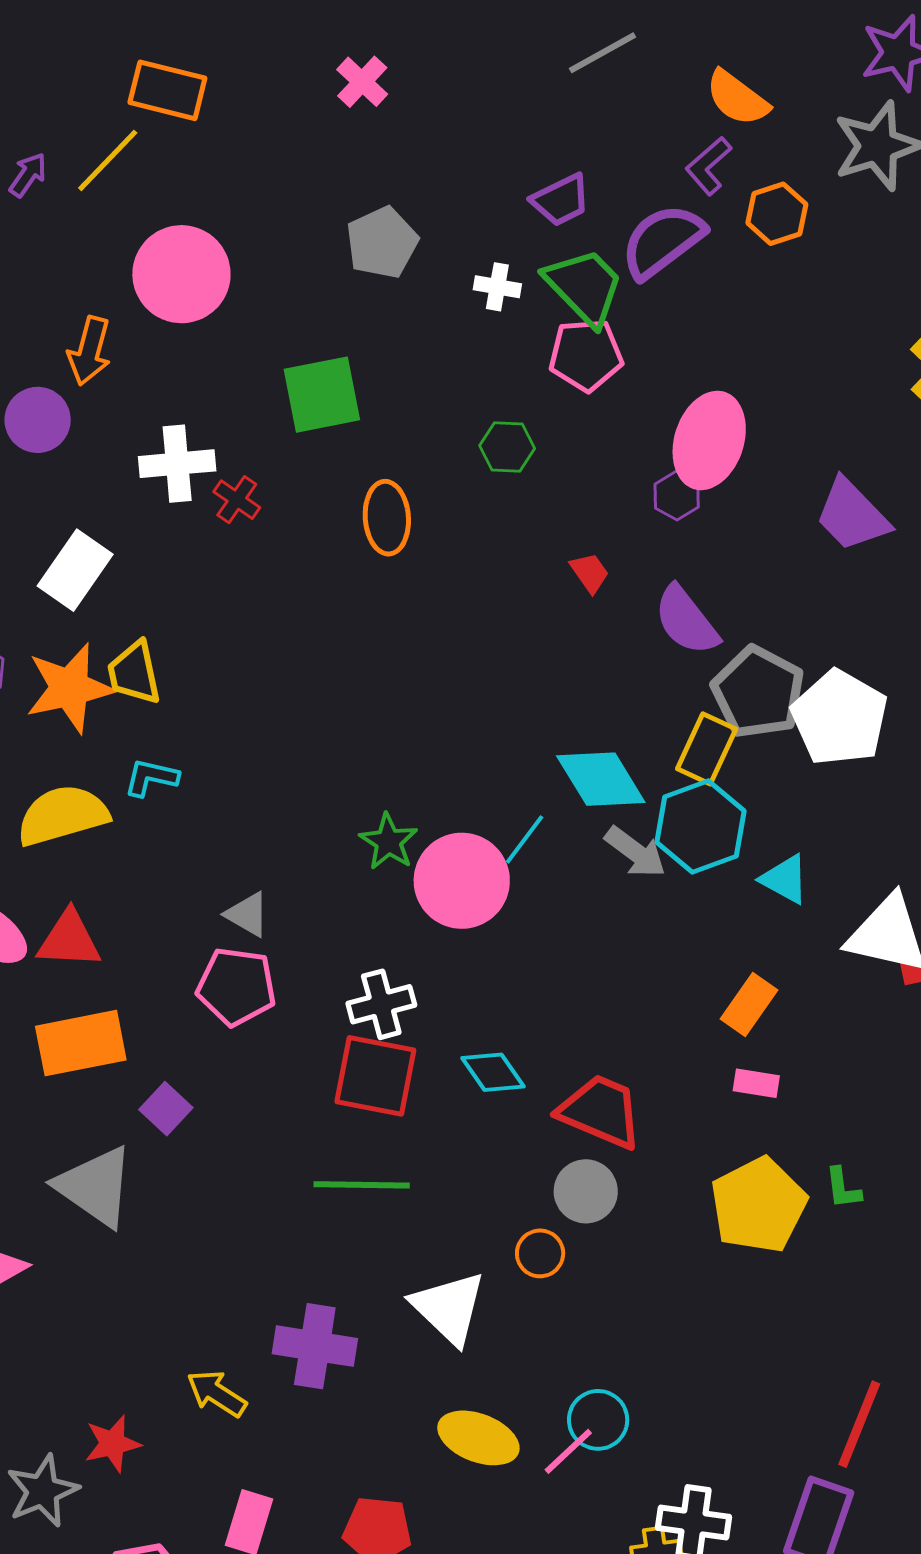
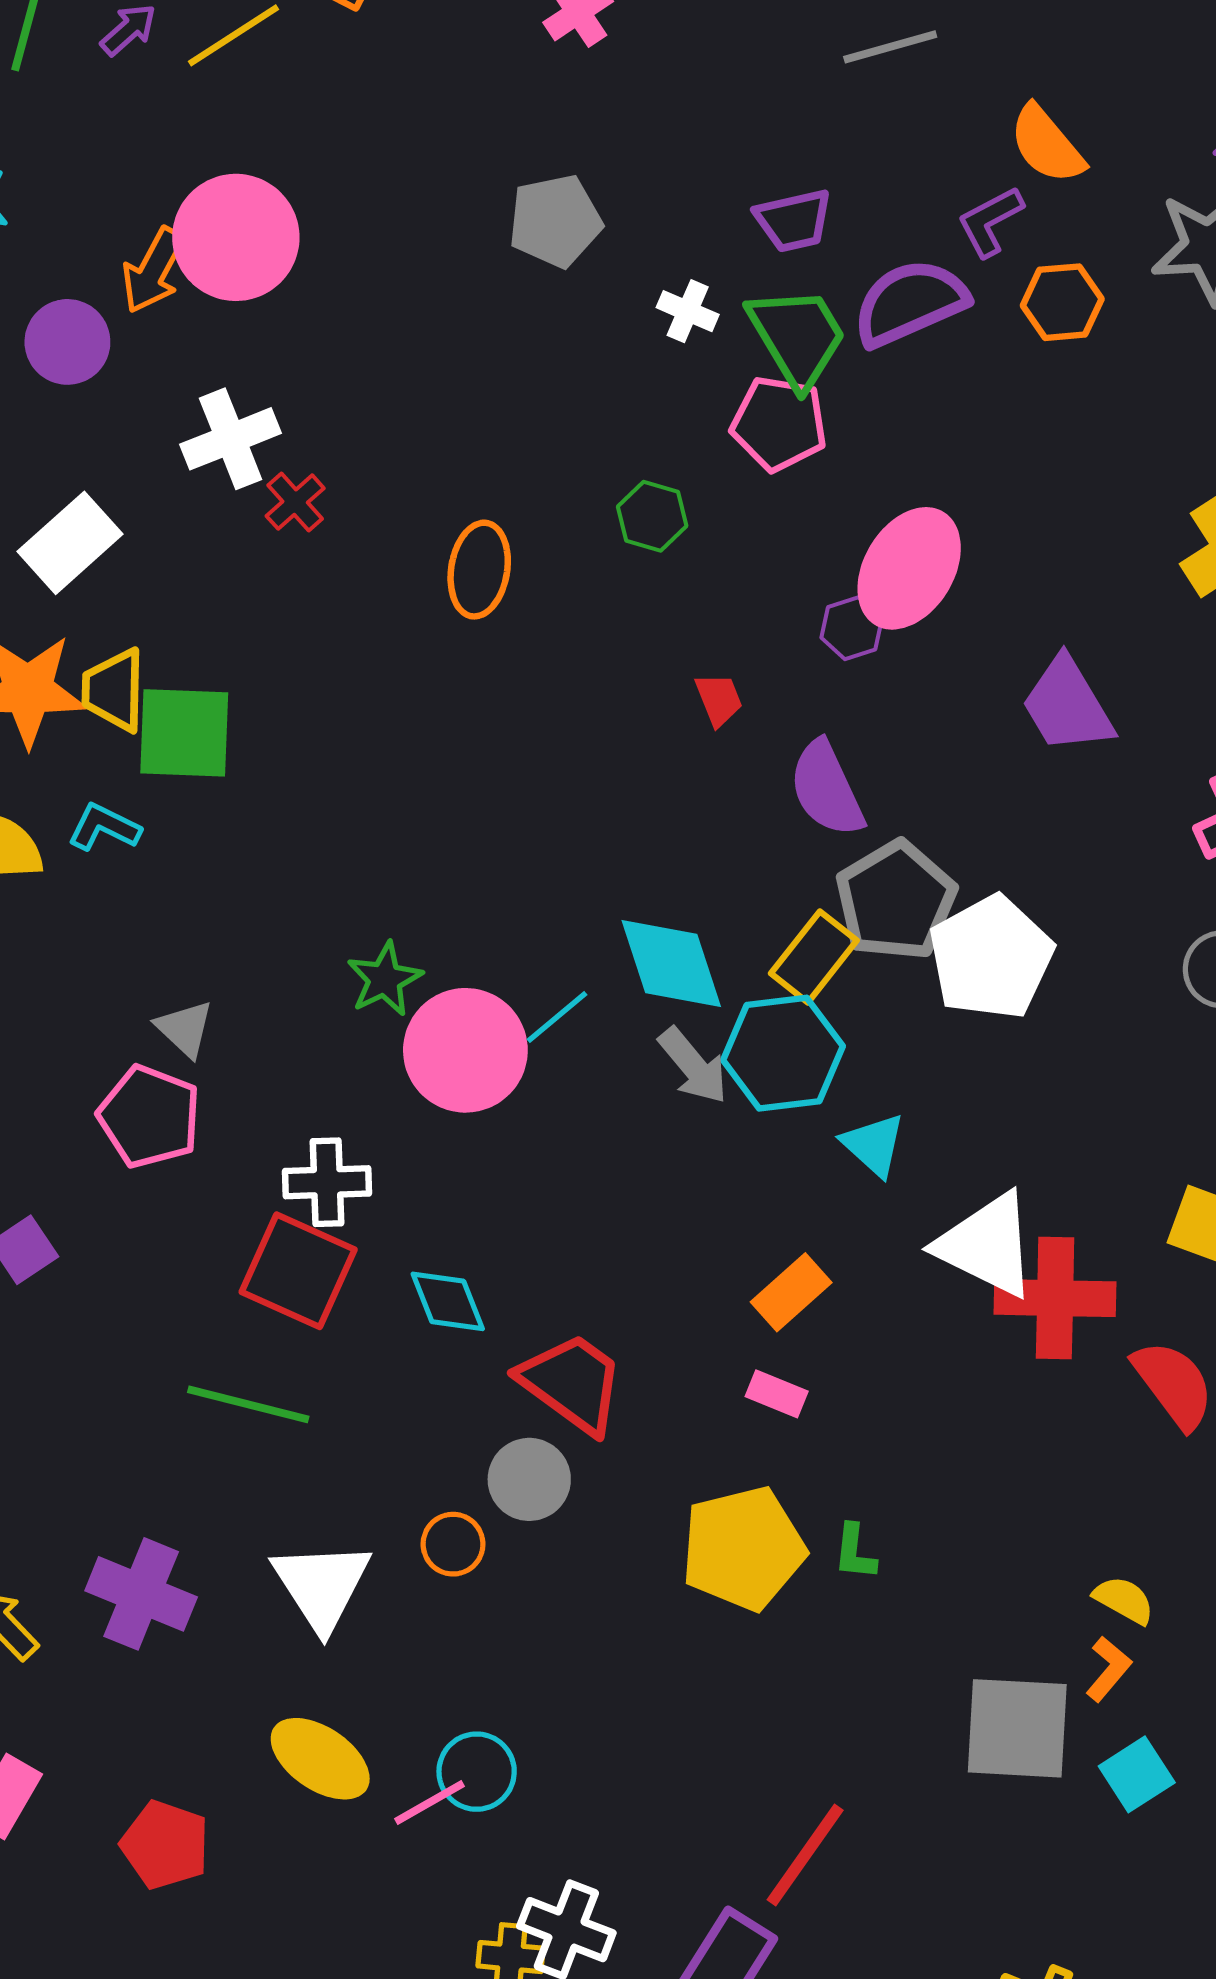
pink circle: (181, 274) -> (236, 237), moved
green square: (322, 395) -> (184, 733), moved
white cross: (177, 464) -> (231, 439), turned -30

